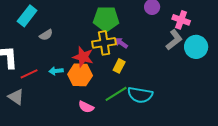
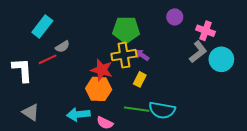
cyan arrow: (56, 71) -> (78, 114), moved, size x1.5
red line: (29, 74) -> (48, 59), moved
green line: (116, 94) -> (137, 109), turned 40

